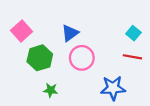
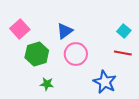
blue star: (113, 88) -> (105, 82), turned 30

